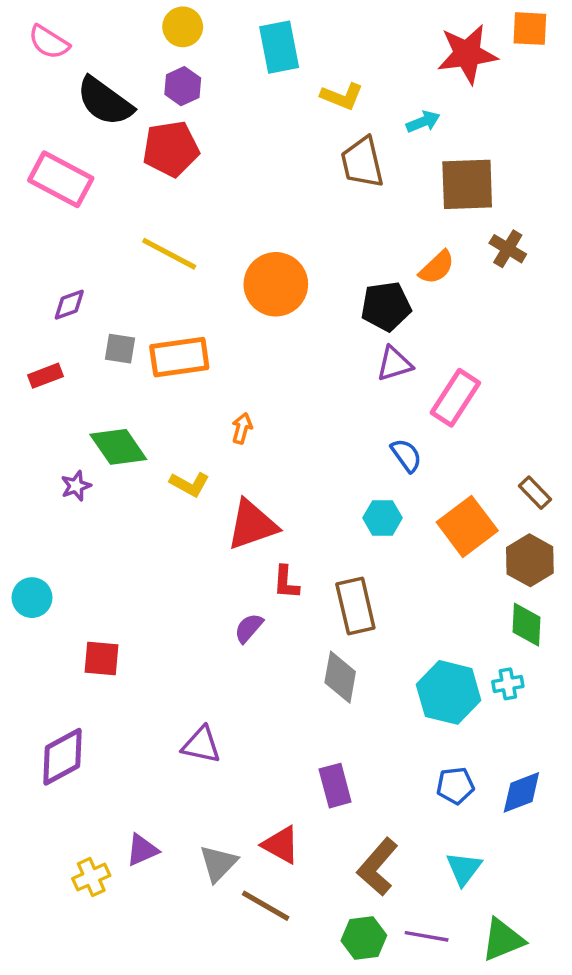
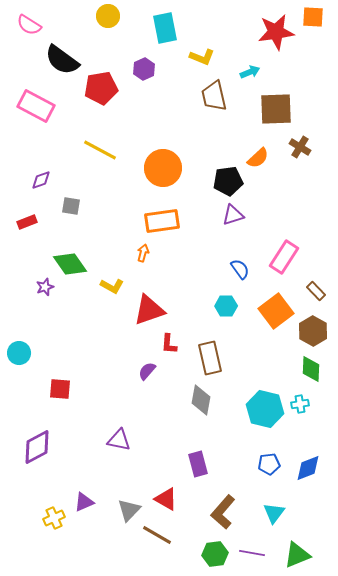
purple hexagon: (183, 86) -> (144, 69), moved
orange rectangle: (179, 357) -> (162, 221), moved
pink rectangle: (455, 398) -> (284, 257), moved

